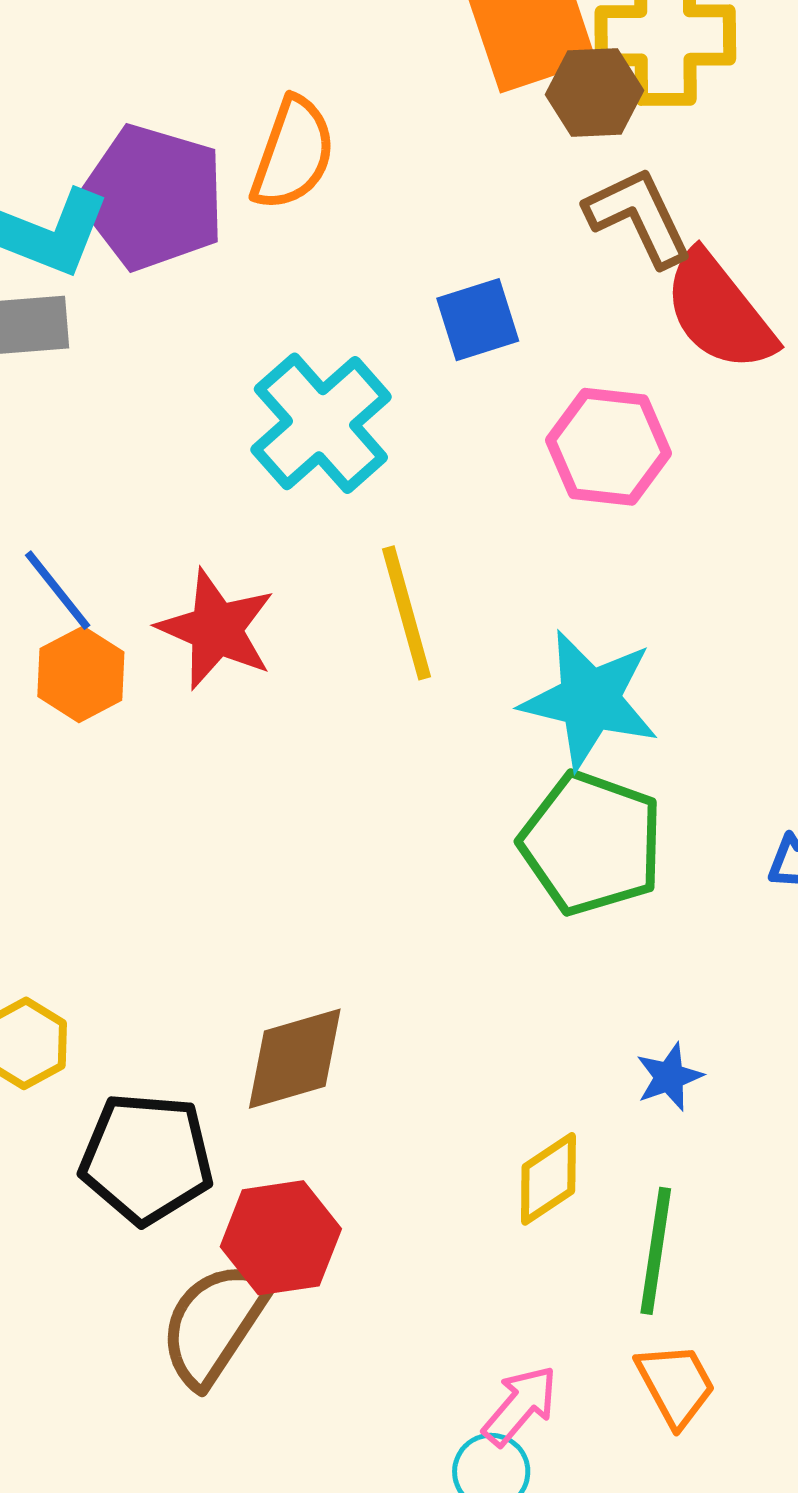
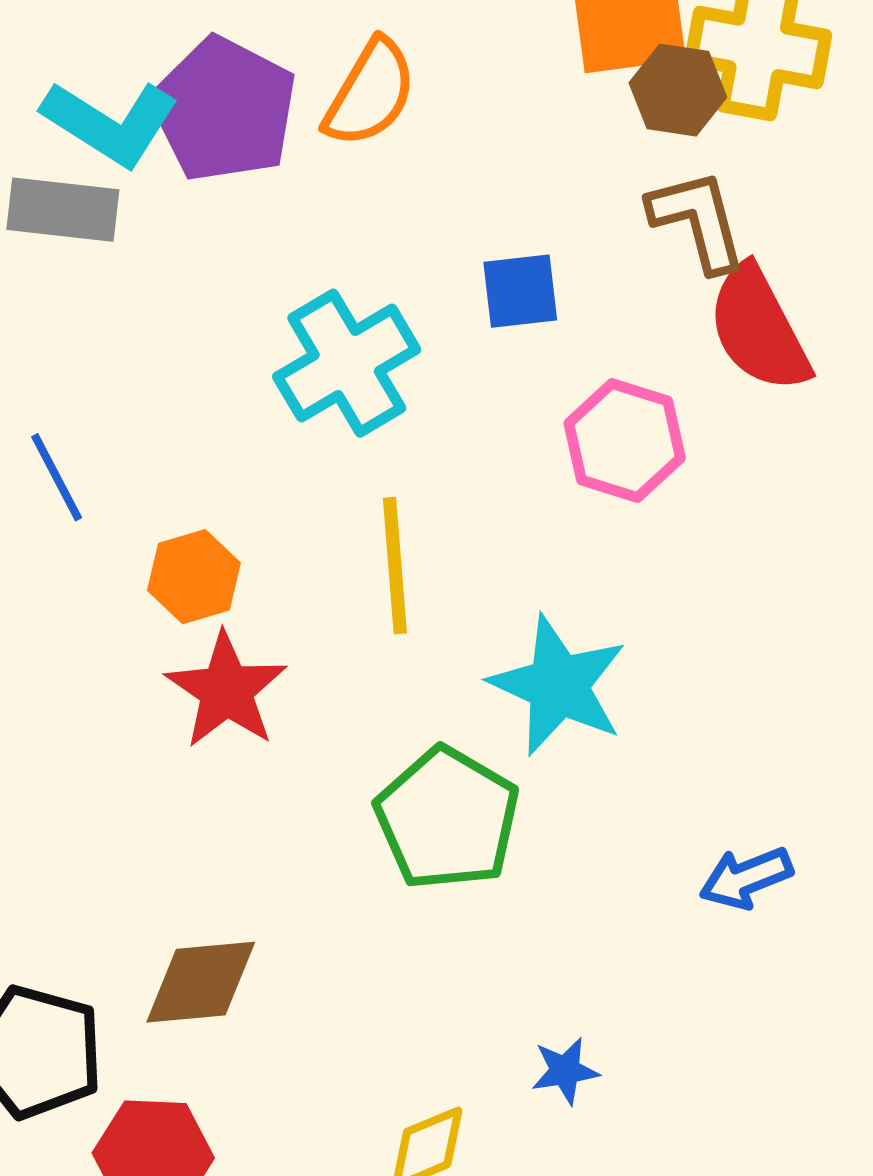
red star: (216, 629) -> (226, 690), moved
orange hexagon: (81, 674) -> (194, 577), moved
green pentagon: (591, 843) -> (447, 819), moved

